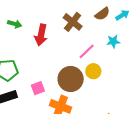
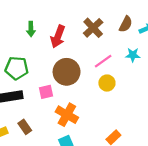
brown semicircle: (102, 14) -> (126, 24), turned -35
green arrow: (15, 24) -> (31, 29), moved, turned 64
brown circle: (71, 79) -> (67, 72), moved

